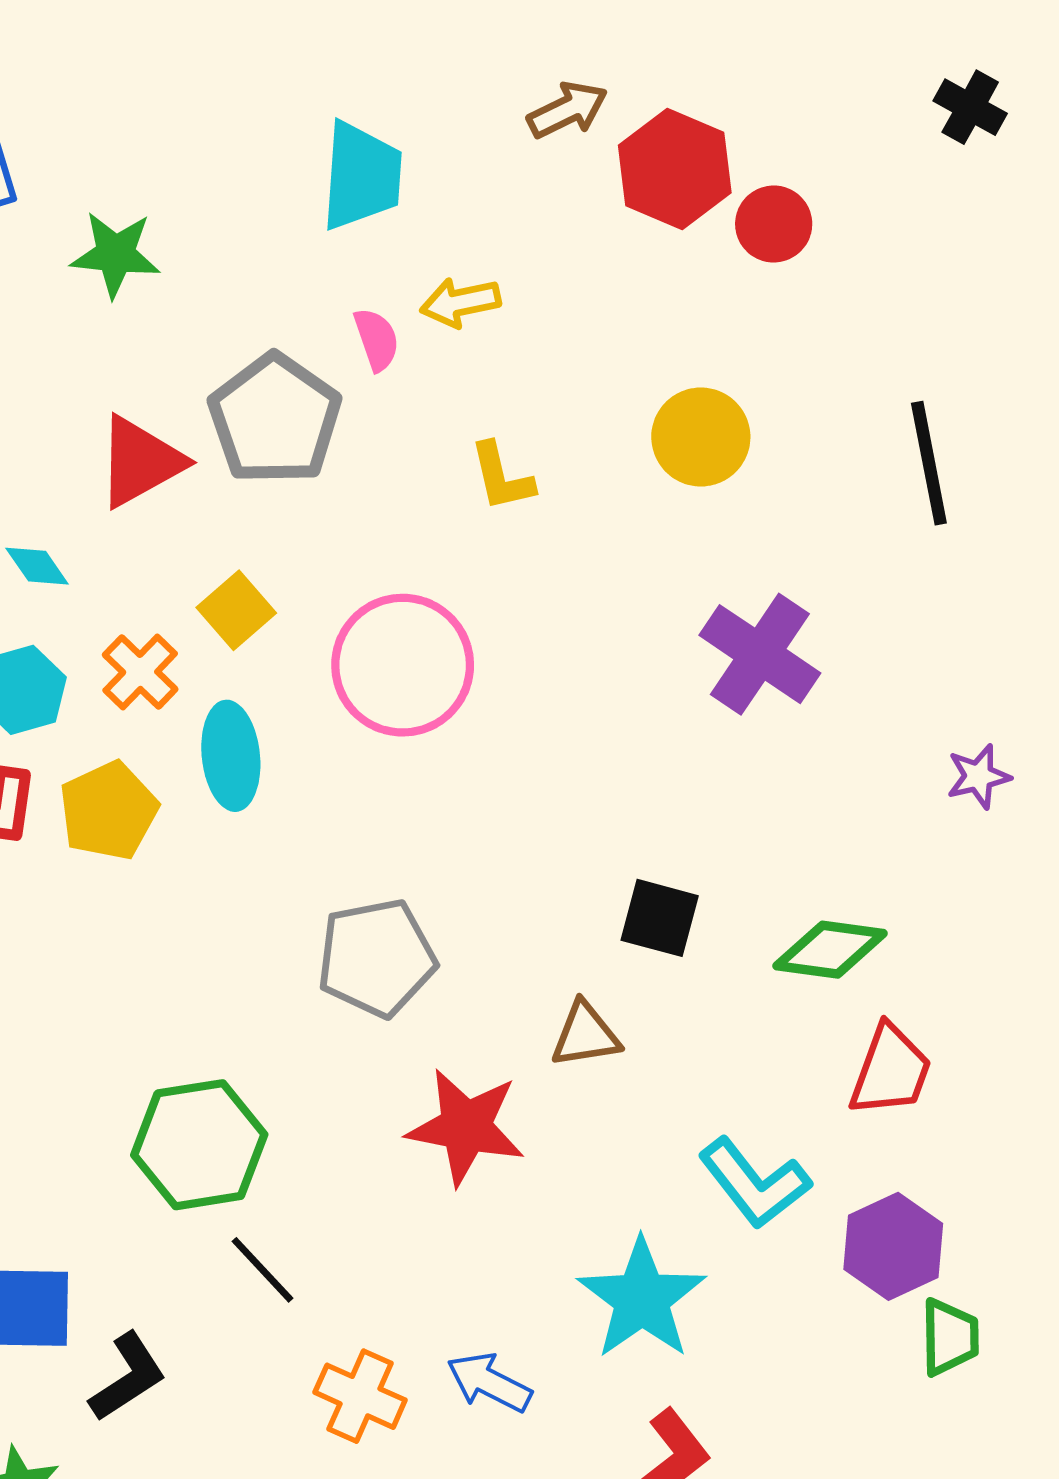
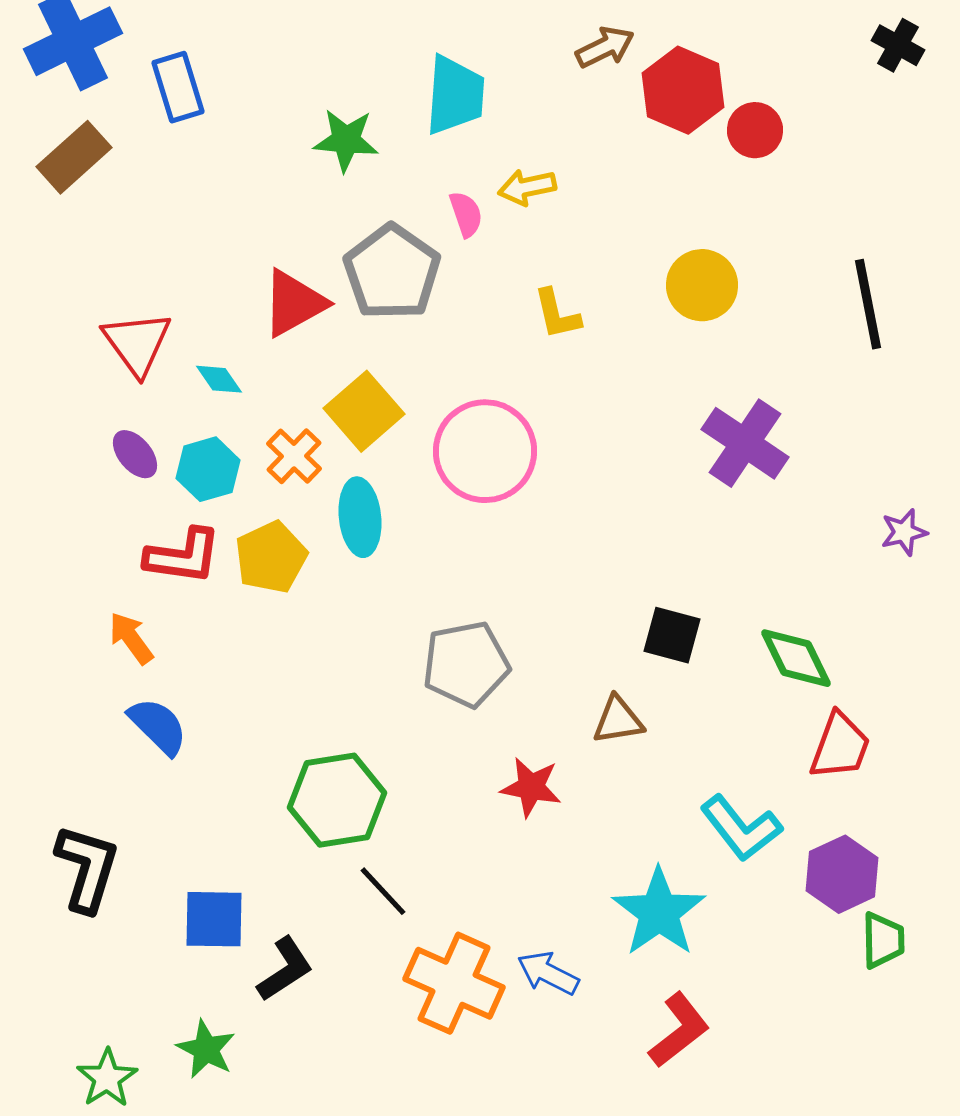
green star: (115, 254) -> (346, 140), moved
yellow square: (236, 610) -> (364, 411), size x1.4
green diamond: (830, 950) -> (796, 658), turned 56
red star: (466, 1127) -> (531, 787), size x0.7
orange cross: (360, 1396) -> (454, 983), size x1.5

